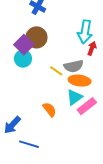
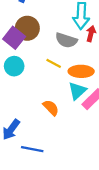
cyan circle: (23, 59) -> (14, 66), moved
gray semicircle: (74, 66) -> (66, 40), moved, turned 36

